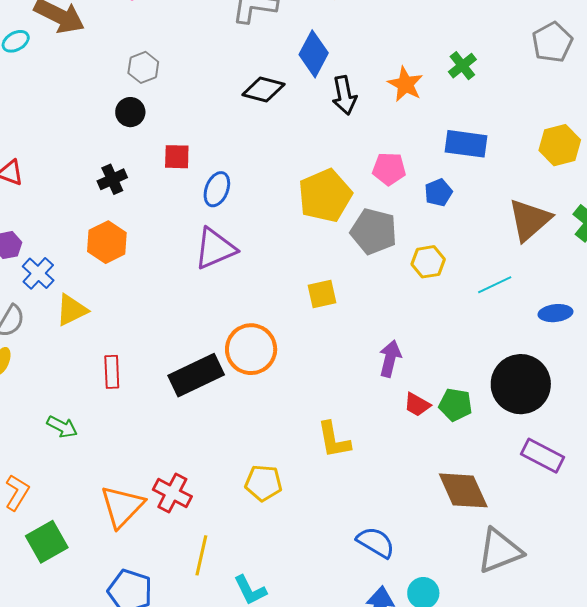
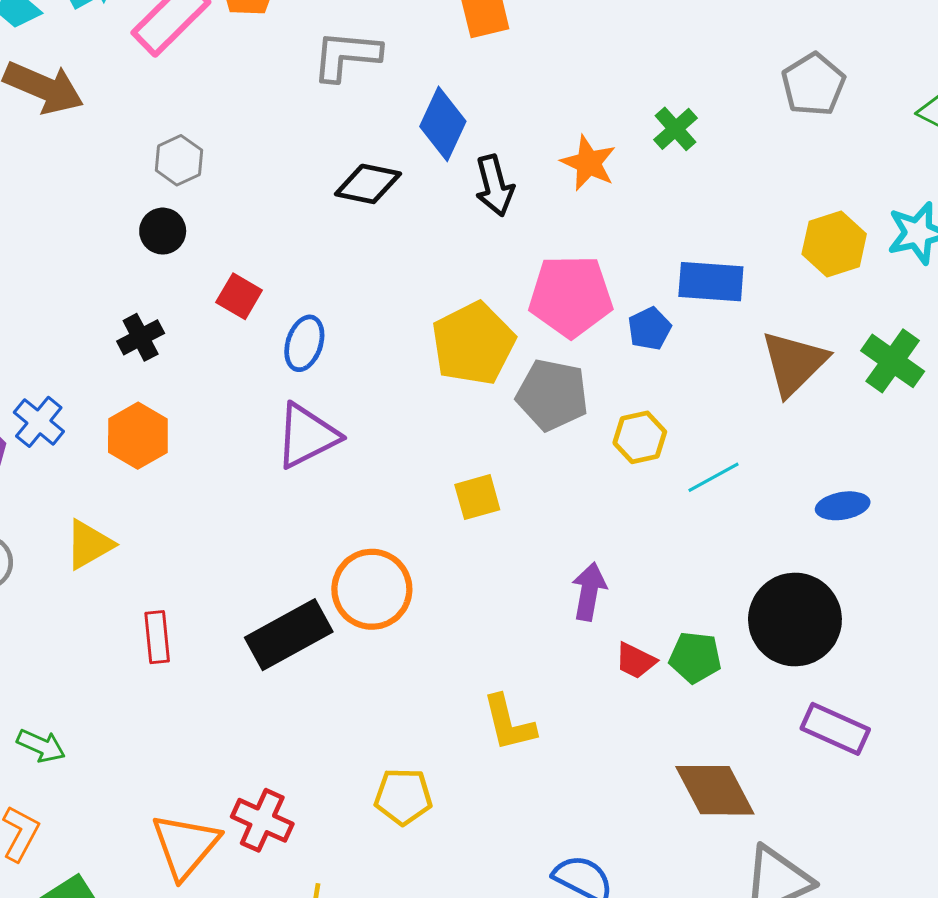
blue rectangle: (466, 144) -> (711, 282), moved
red square: (177, 157) -> (239, 296), turned 32
pink pentagon: (389, 169) -> (571, 296), size x1.6
blue cross: (38, 273) -> (39, 422), moved
cyan line: (495, 285) -> (713, 477), moved
green arrow: (62, 427) -> (41, 746), moved

